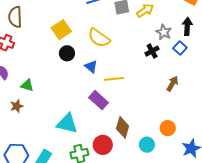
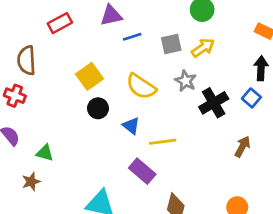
gray star: (164, 32) -> (186, 81), moved
black cross: (152, 51) -> (214, 103), size x1.5

